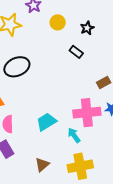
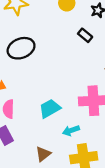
cyan arrow: (74, 135) -> (71, 131), moved, turned -77

